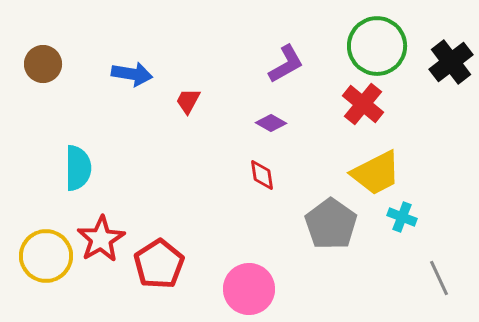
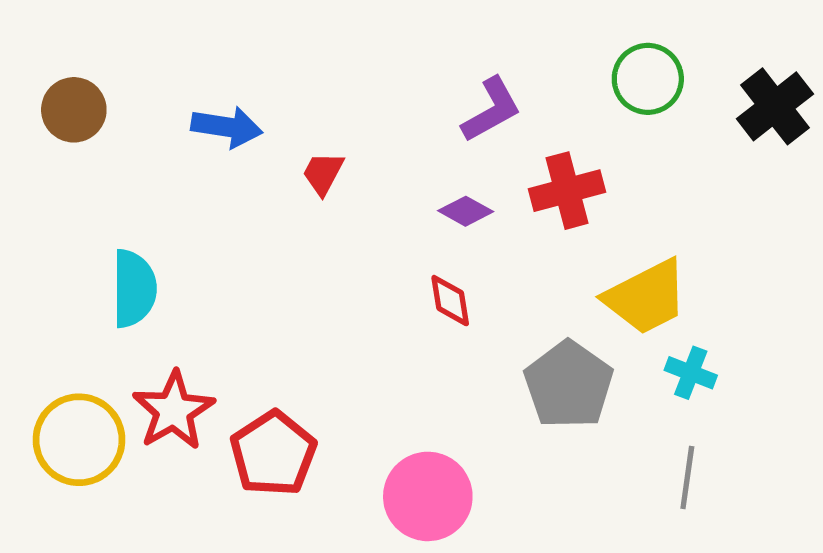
green circle: (377, 46) -> (648, 79), size x0.7
red cross: (363, 104) -> (567, 191), moved, turned 36
gray line: (439, 278) -> (687, 478), moved, turned 33

